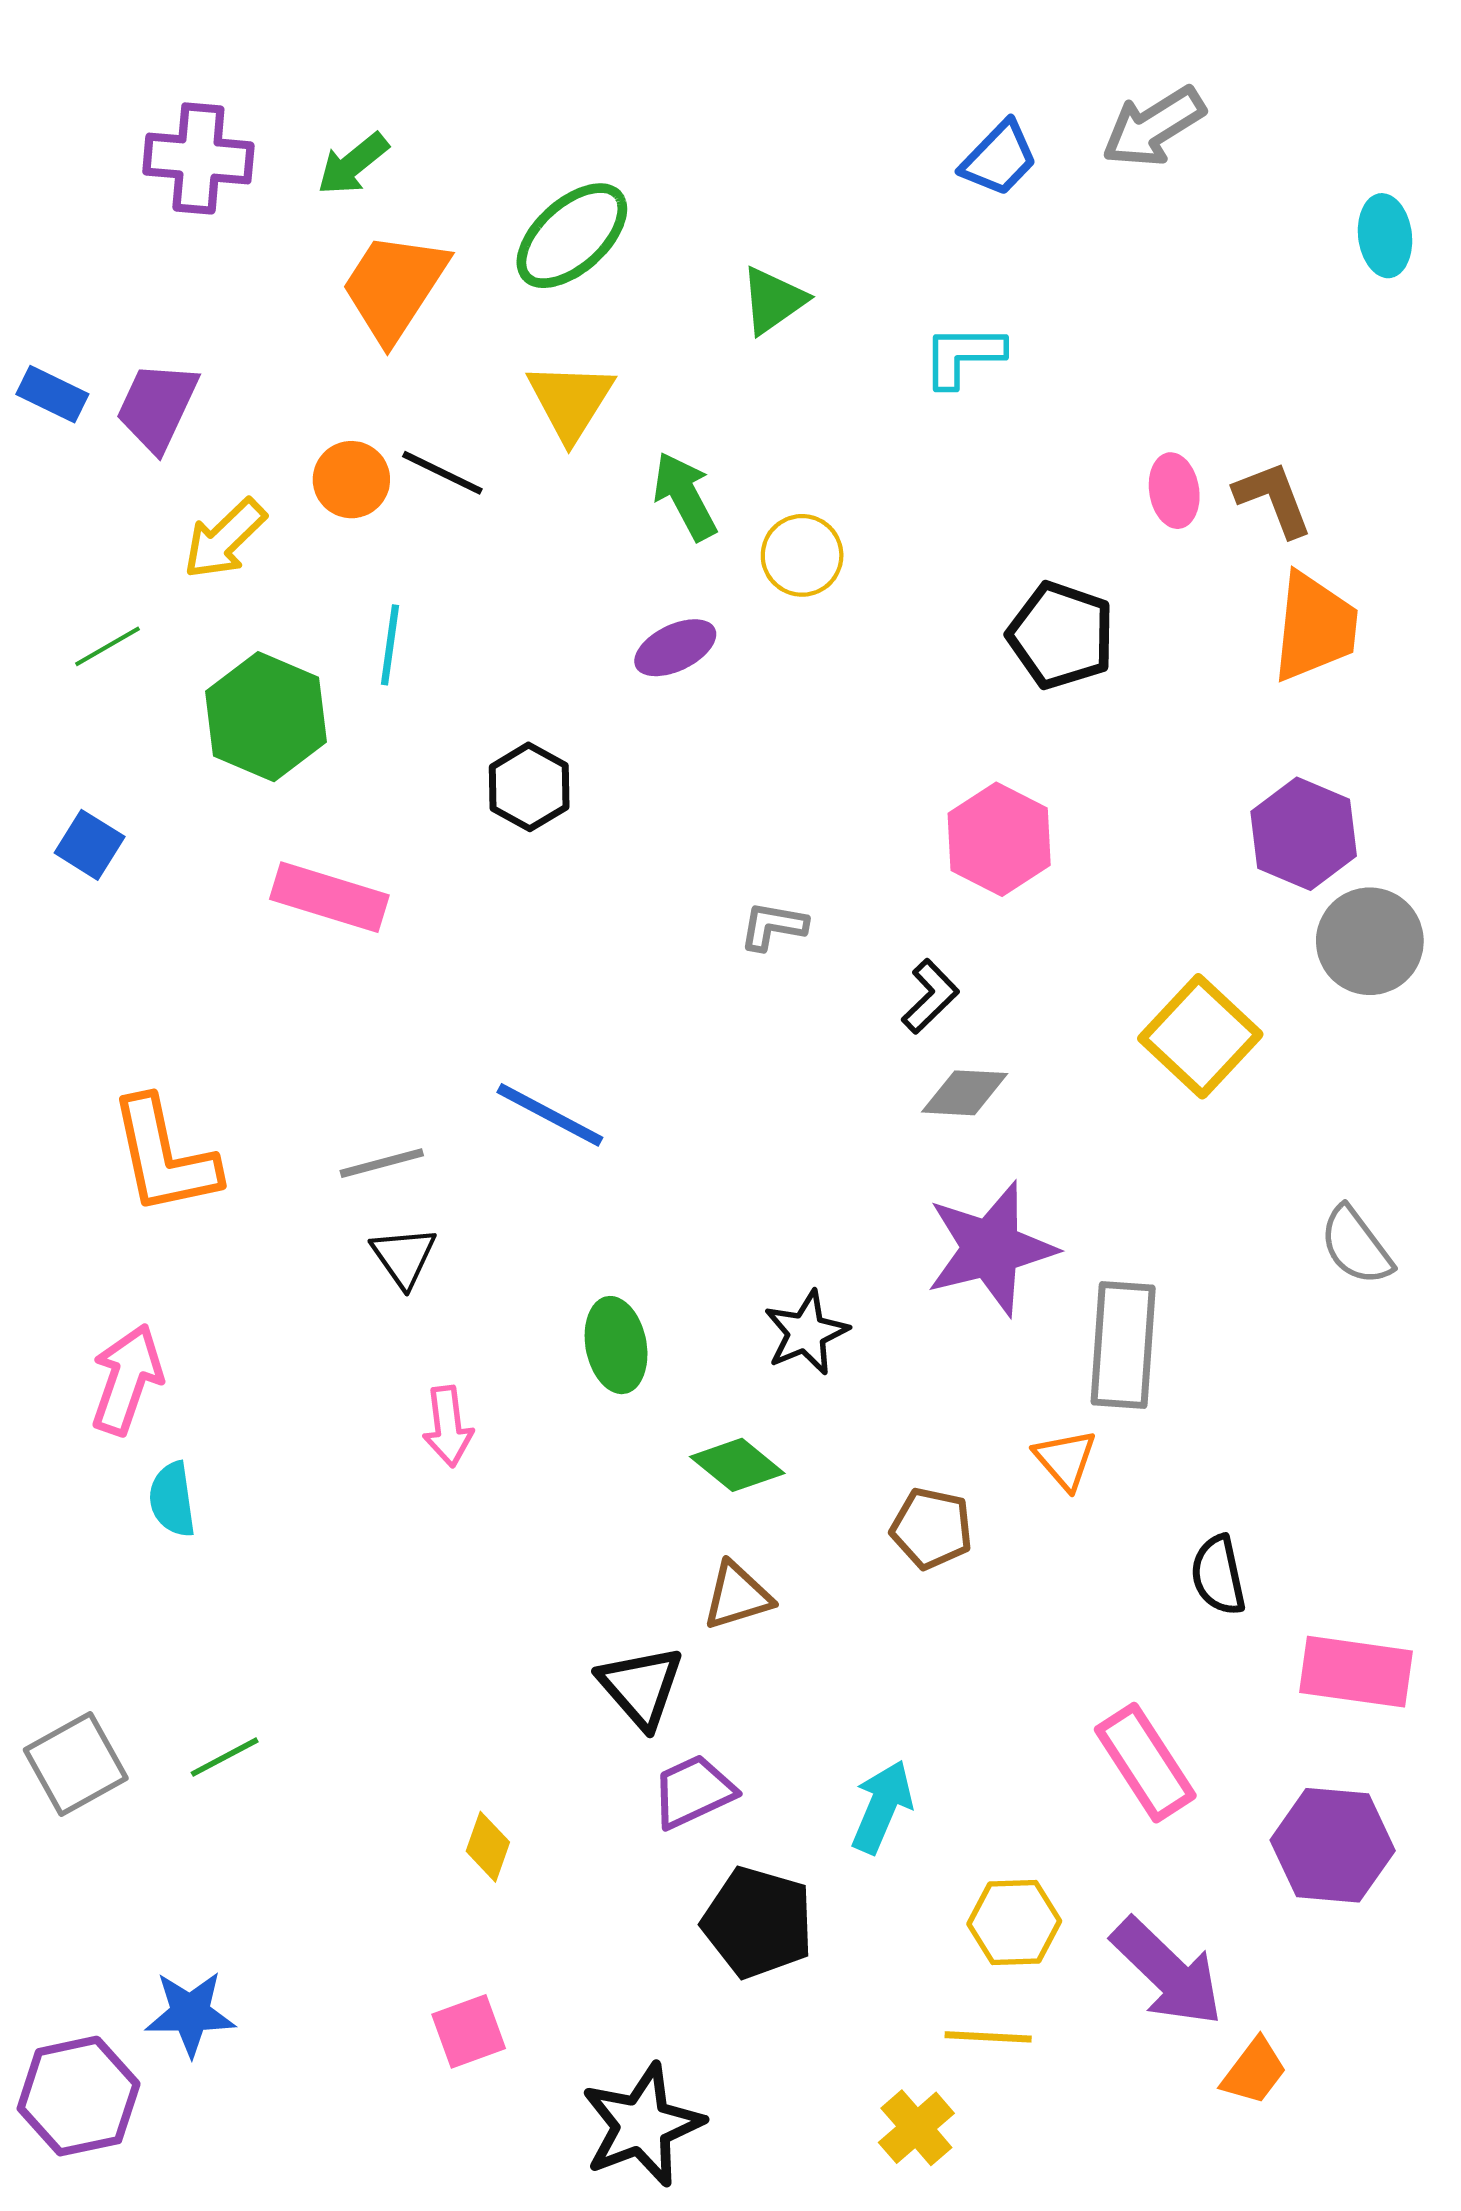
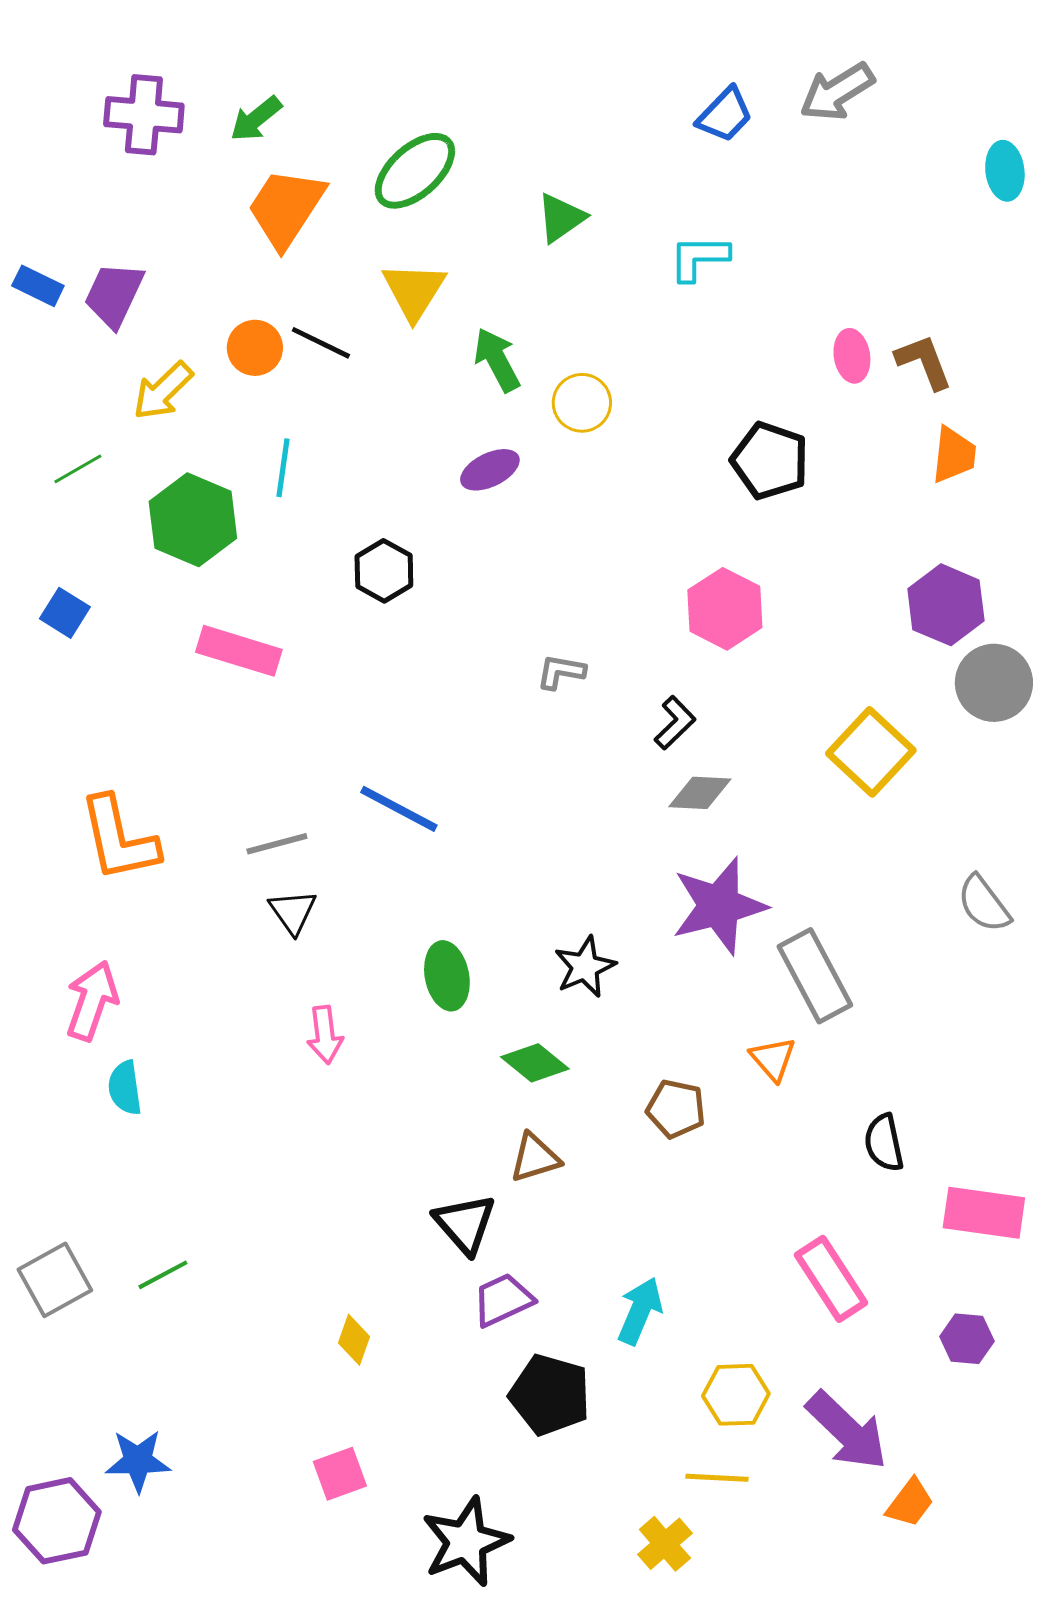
orange trapezoid: (1315, 627) -> (954, 455), size x0.7
gray rectangle: (1123, 1345) -> (815, 976), turned -32
purple hexagon: (1333, 1845) -> (967, 1339), size x0.6

